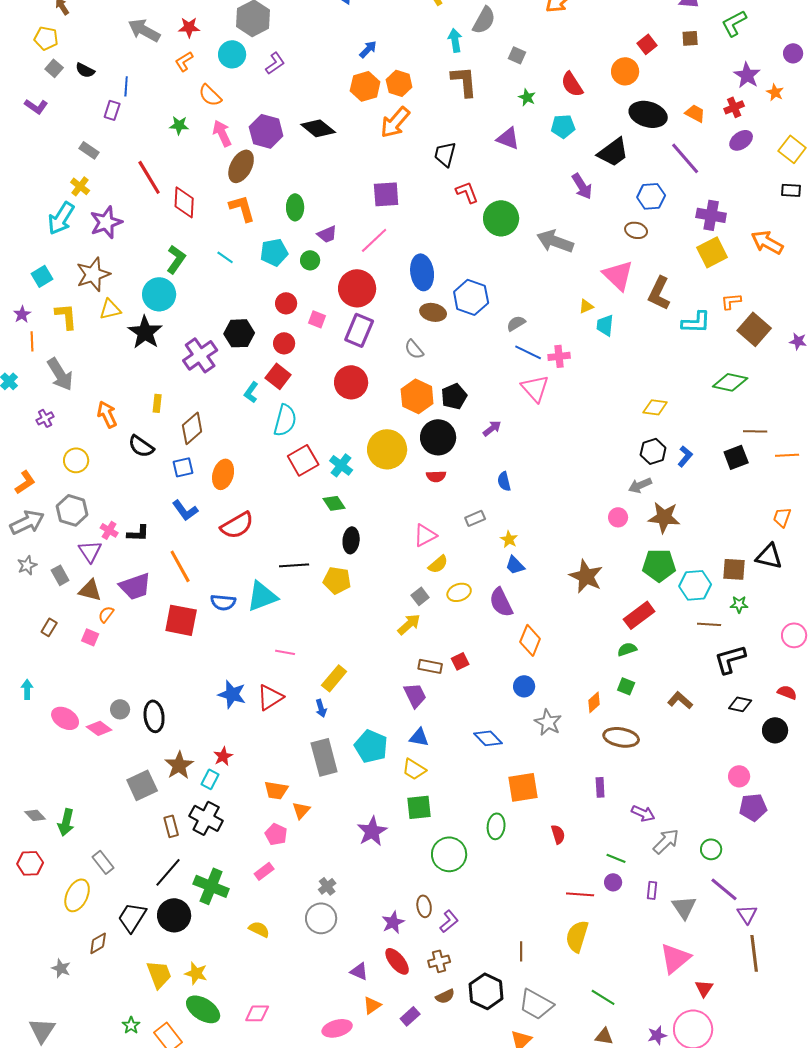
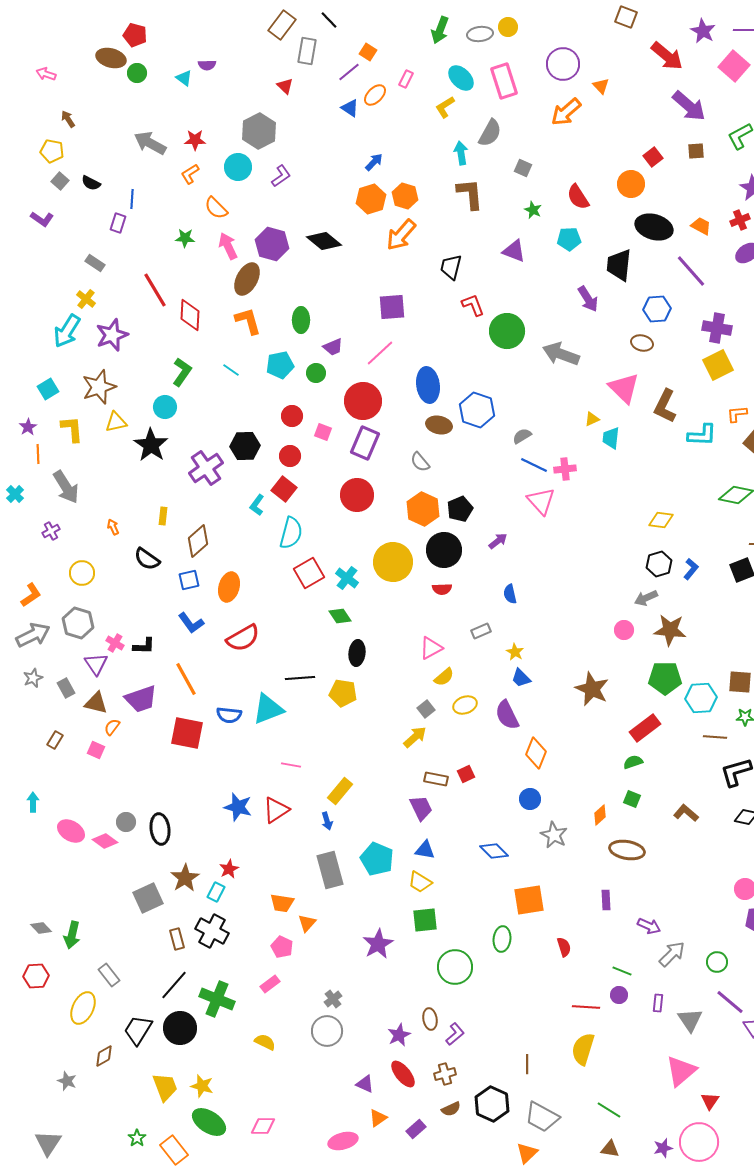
black trapezoid: (613, 152) -> (619, 265), turned 132
cyan circle: (159, 294) -> (165, 407), size x0.7
orange arrow: (107, 414) -> (113, 527), size x0.6

